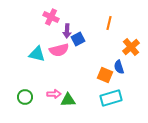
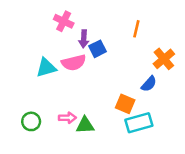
cyan triangle: (37, 54) -> (46, 68), turned -30
blue semicircle: (119, 67) -> (149, 84), turned -120
orange square: (105, 75) -> (125, 104), moved

